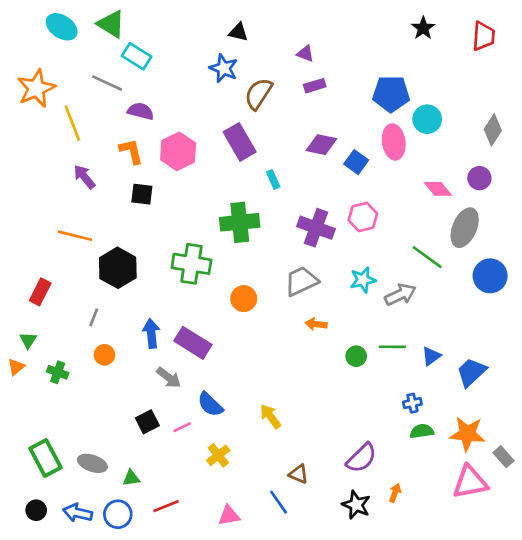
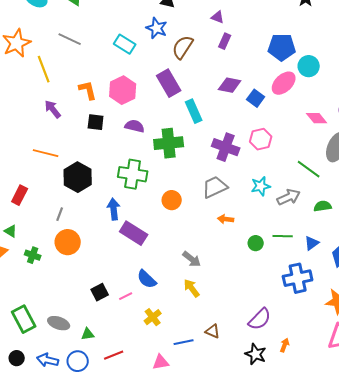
cyan rectangle: (137, 56) -> (125, 44), moved
purple rectangle: (315, 86) -> (225, 41), turned -49
purple semicircle: (141, 111) -> (135, 126), moved
pink ellipse: (394, 142) -> (284, 83), turned 55
cyan rectangle: (273, 179) -> (194, 111), size x1.6
blue arrow: (151, 333) -> (114, 209), moved
green triangle: (28, 340) -> (11, 231), turned -32
orange circle: (104, 355) -> (68, 242), size x1.6
gray arrow: (169, 378) -> (192, 259), moved
blue cross: (412, 403) -> (298, 278), size x2.0
green semicircle: (422, 431) -> (323, 206), moved
blue line: (279, 502) -> (184, 342), moved, turned -66

